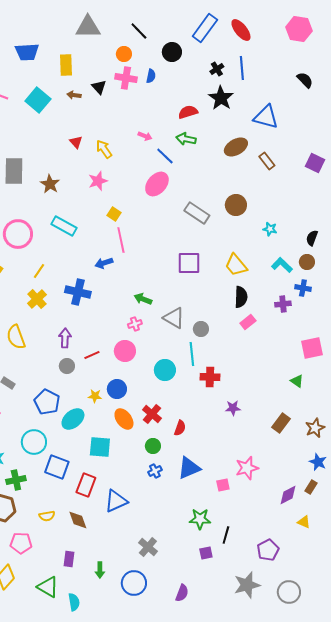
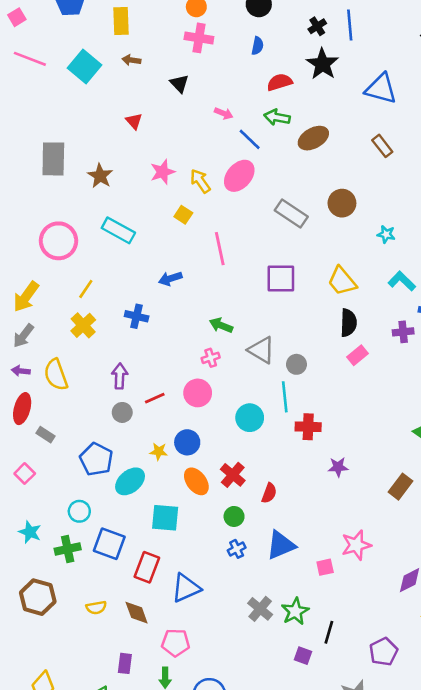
blue semicircle: (151, 76) -> (257, 46), moved
black triangle: (99, 87) -> (179, 83), moved
brown ellipse: (236, 147) -> (313, 138), moved
yellow arrow: (104, 149) -> (200, 181), moved
pink line: (121, 240) -> (220, 249), moved
blue cross: (78, 292) -> (137, 316), size x0.7
cyan circle: (34, 442) -> (79, 511), size x0.7
green cross: (16, 480) -> (68, 549), moved
green star: (200, 519) -> (295, 611), turned -30
pink pentagon: (21, 543) -> (176, 643), moved
gray cross: (148, 547) -> (260, 609), moved
purple square: (206, 553) -> (303, 656), turned 32

